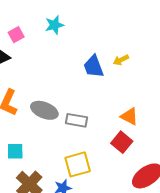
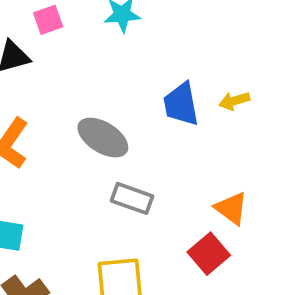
gray ellipse: (44, 110) -> (103, 138), moved

